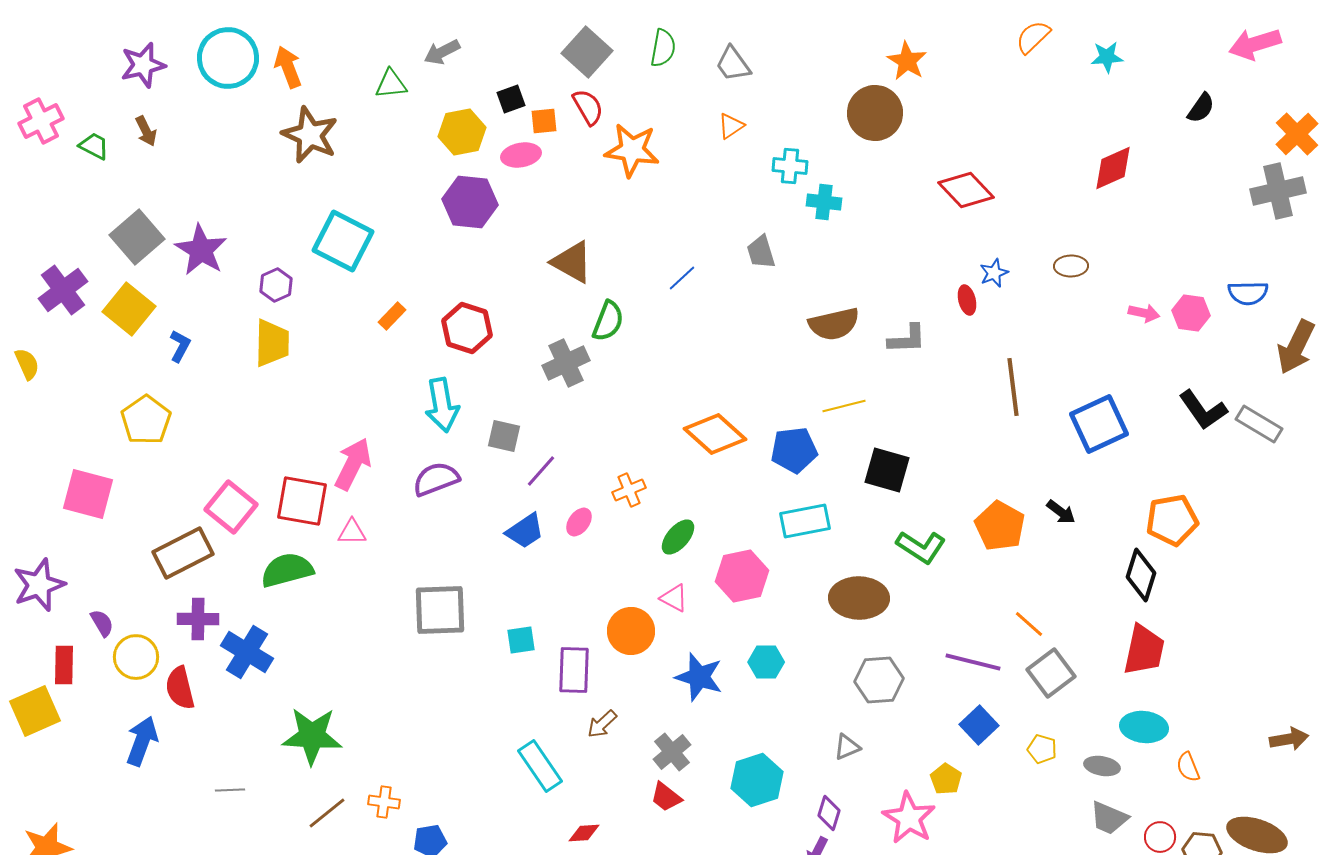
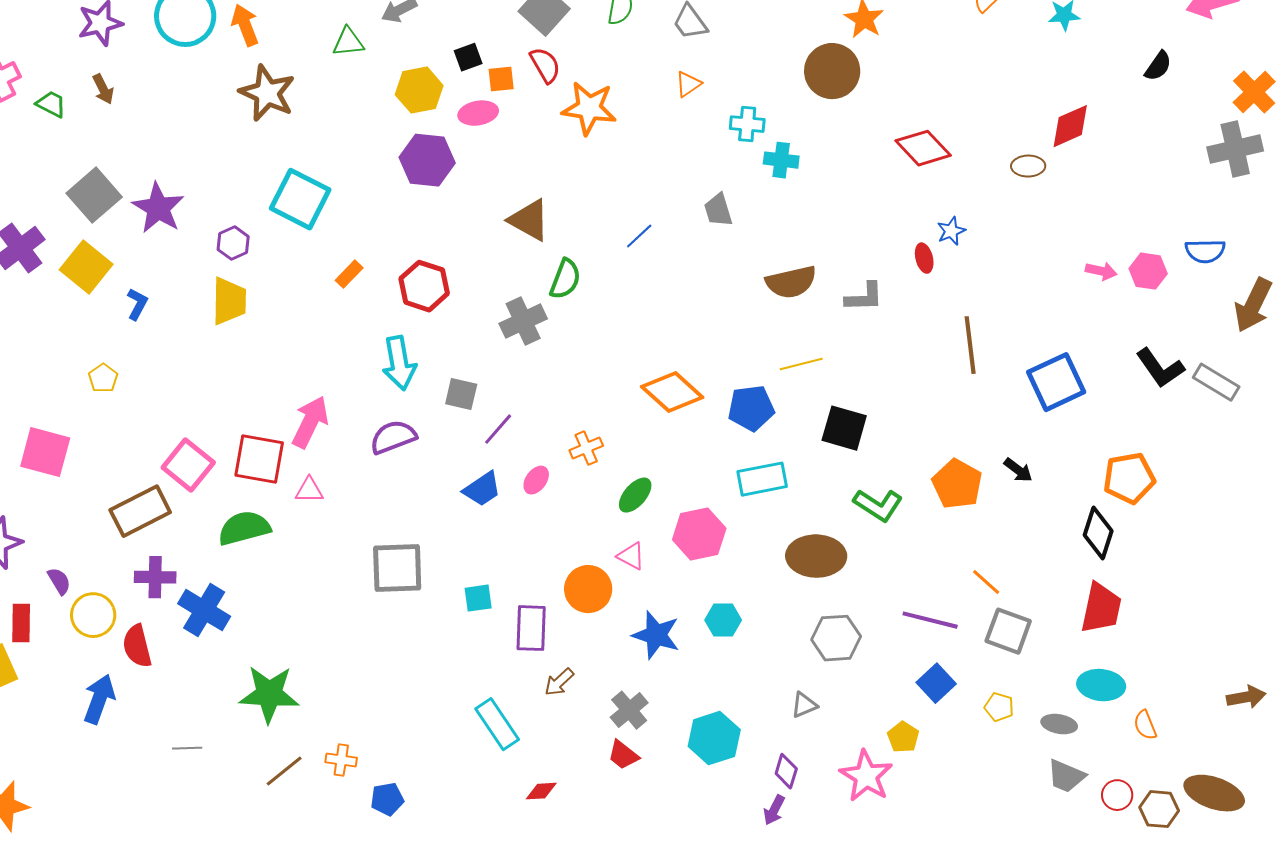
brown ellipse: (1071, 266) -> (1028, 166), moved
yellow pentagon: (146, 420) -> (103, 378), size x0.6
gray square: (1051, 673) -> (1008, 631), turned -33

